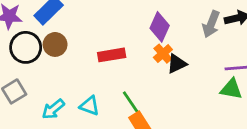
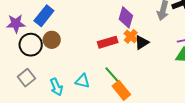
red rectangle: (112, 55) -> (108, 42), moved
cyan arrow: (53, 109) -> (56, 87), turned -66

